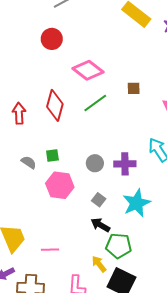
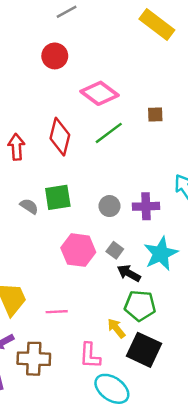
green square: (52, 155) -> (58, 197), size x1.6
pink hexagon: (60, 185) -> (78, 250), moved
black arrow: (100, 225) -> (129, 273), moved

